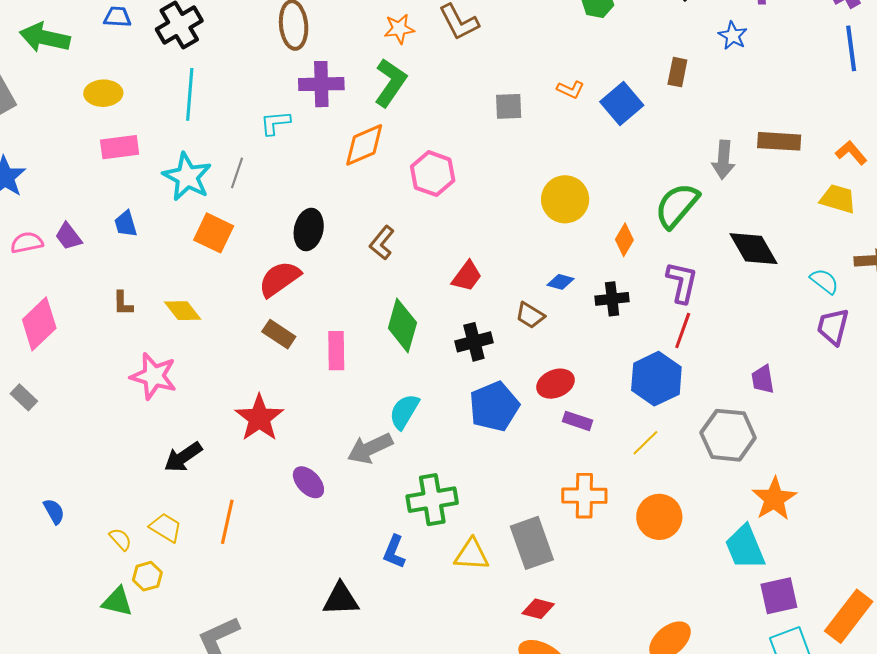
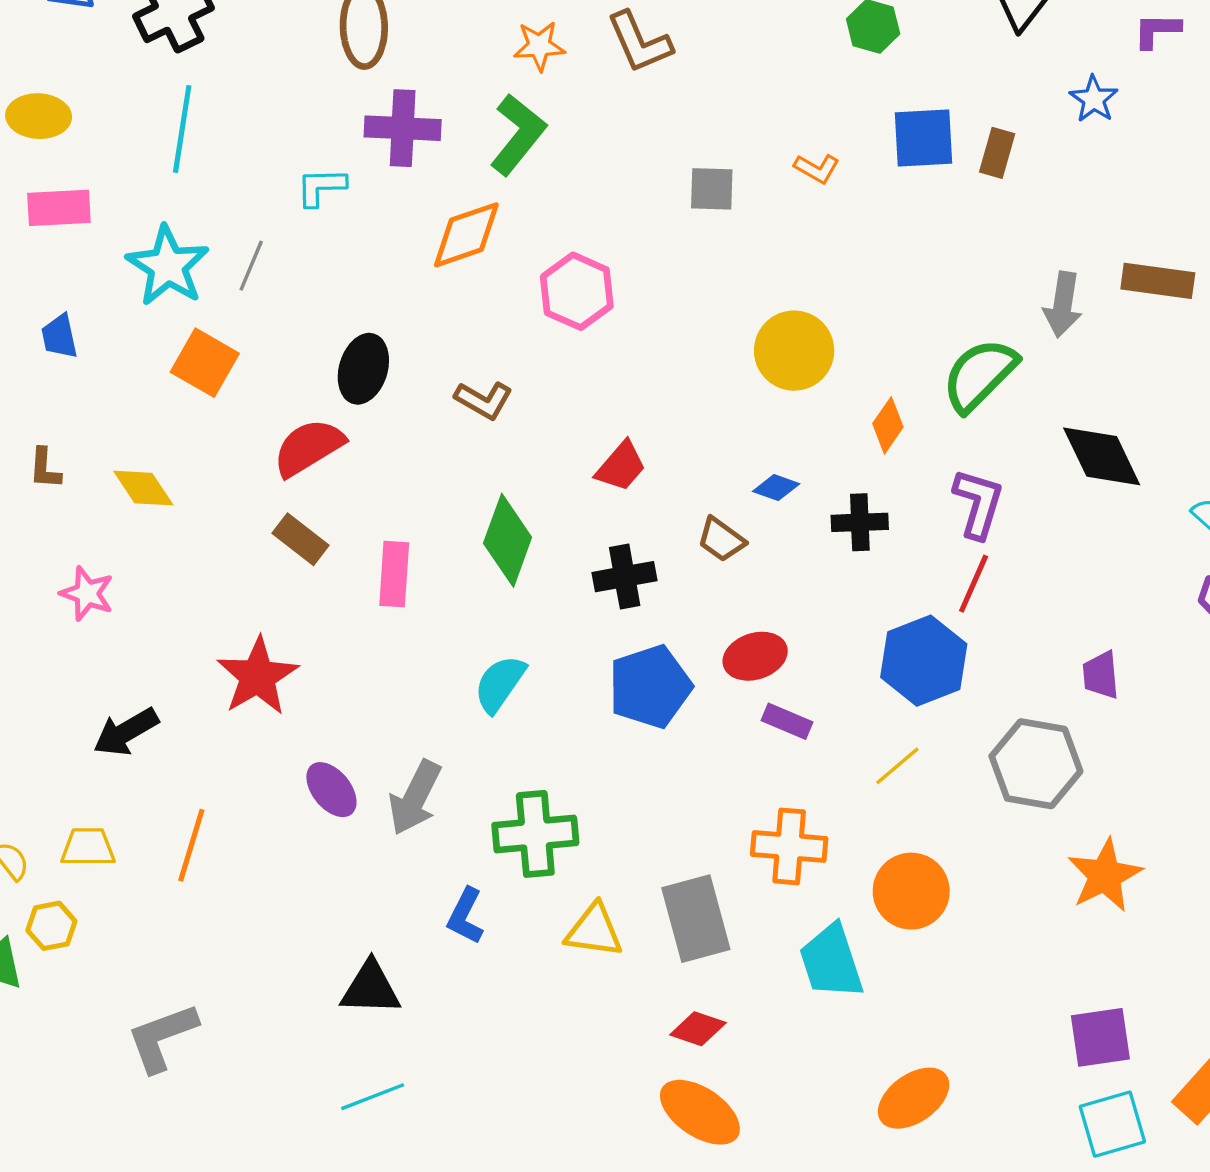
blue square: (622, 104) -> (924, 138), moved, turned 33
brown L-shape: (382, 243) -> (484, 400), turned -104
pink star: (154, 376) -> (87, 593), size x0.7
gray arrow: (370, 448) -> (415, 798), moved, turned -42
yellow trapezoid: (166, 528) -> (88, 847), turned -36
cyan trapezoid: (745, 547) -> (831, 962), moved

